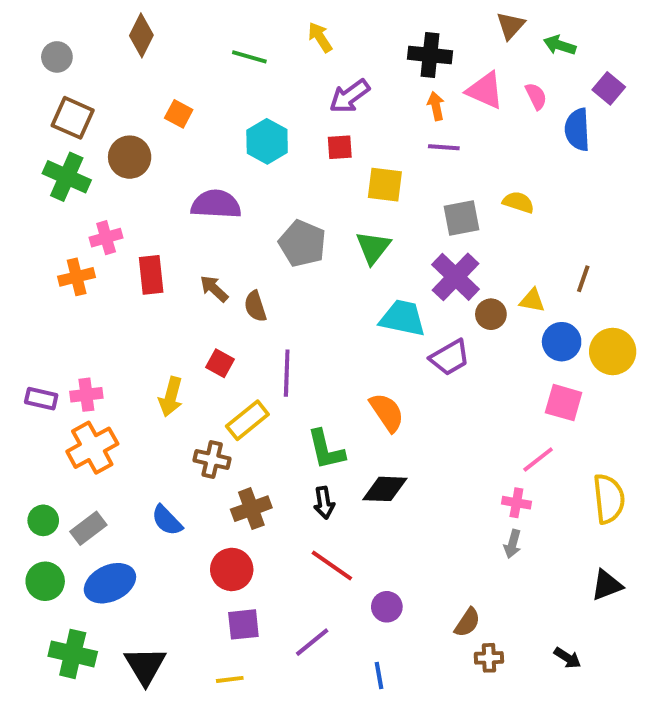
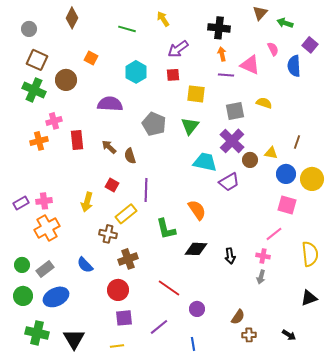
pink triangle: (485, 90) -> (250, 65), moved
purple rectangle: (41, 399) -> (21, 203), turned -42
black arrow: (324, 503) -> (230, 256), moved

